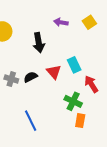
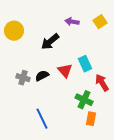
black arrow: (39, 43) -> (50, 42), turned 60

